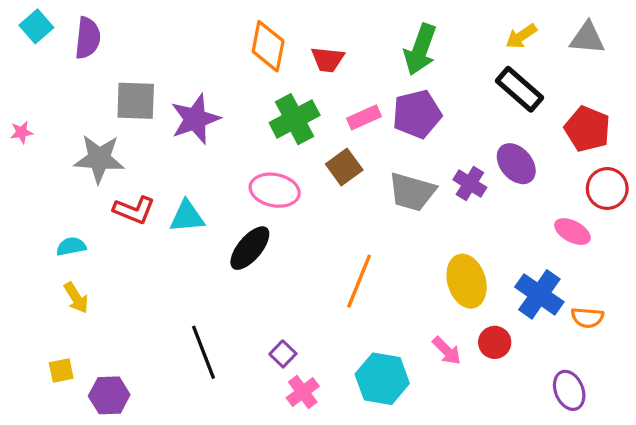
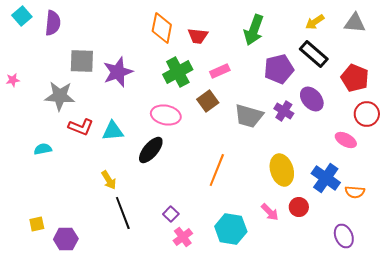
purple pentagon: (417, 114) -> (279, 69), moved
yellow arrow: (76, 298) -> (109, 180), moved

